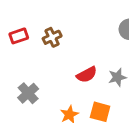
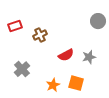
brown cross: (52, 37) -> (40, 35), moved

